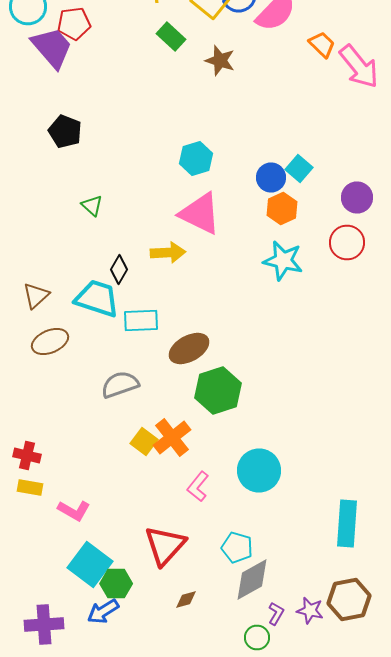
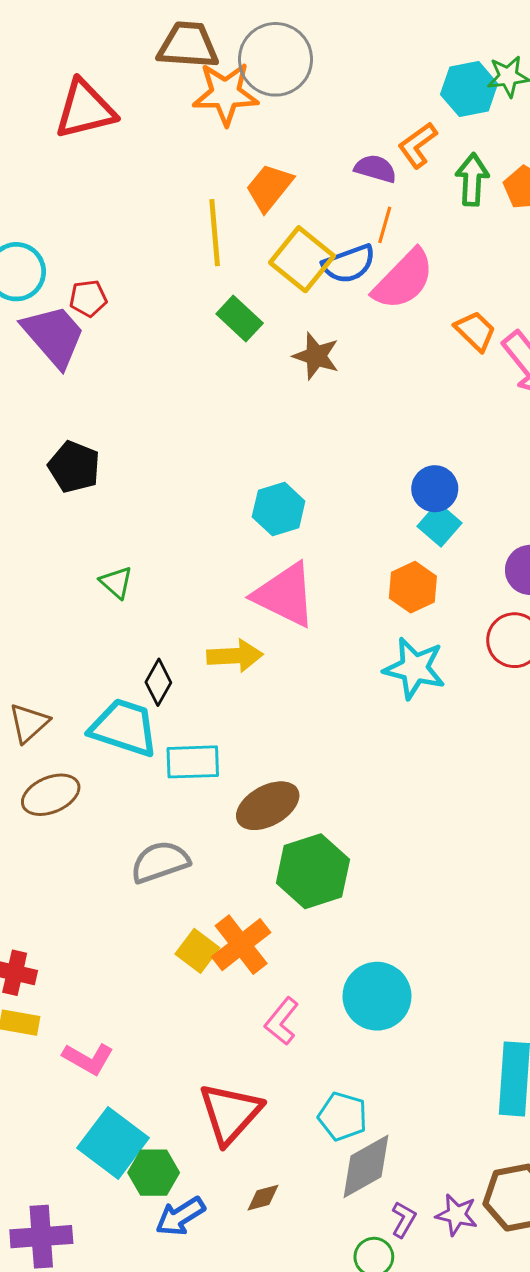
red pentagon: (74, 24) -> (88, 298), size x0.7
blue circle: (271, 178) -> (435, 489), moved
blue arrow: (103, 612) -> (180, 1216), moved

